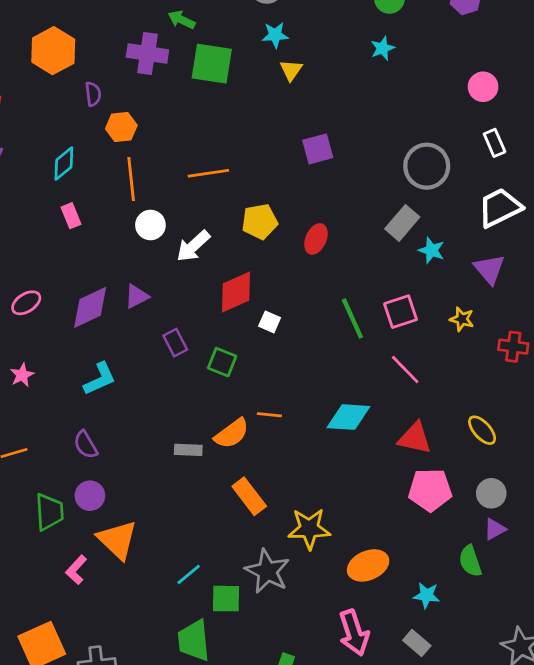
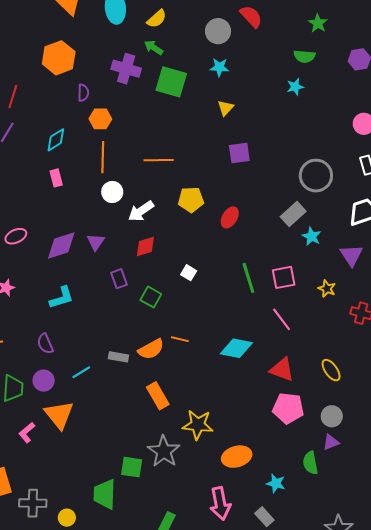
yellow triangle: (291, 70) -> (226, 108), moved
red diamond: (236, 292) -> (145, 247), moved, size x0.7
purple triangle: (137, 296) -> (96, 242), turned -36
cyan line: (189, 574) -> (81, 372), moved

